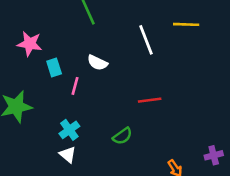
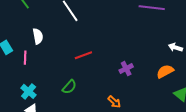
white semicircle: (97, 63) -> (38, 36), turned -112
purple cross: (214, 155) -> (126, 69), moved

